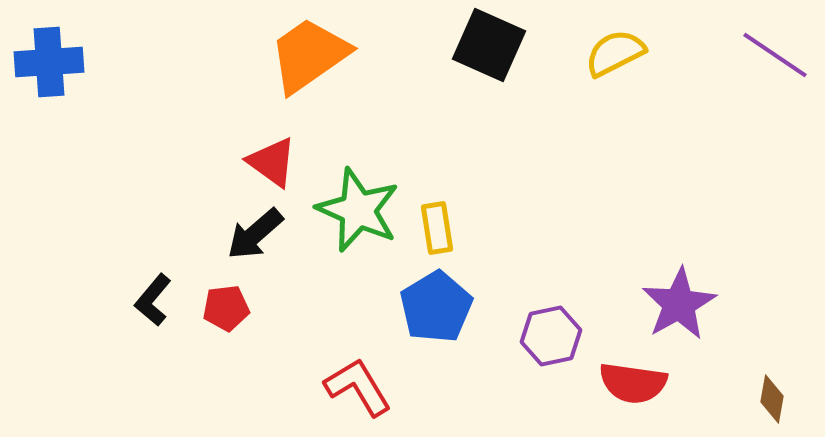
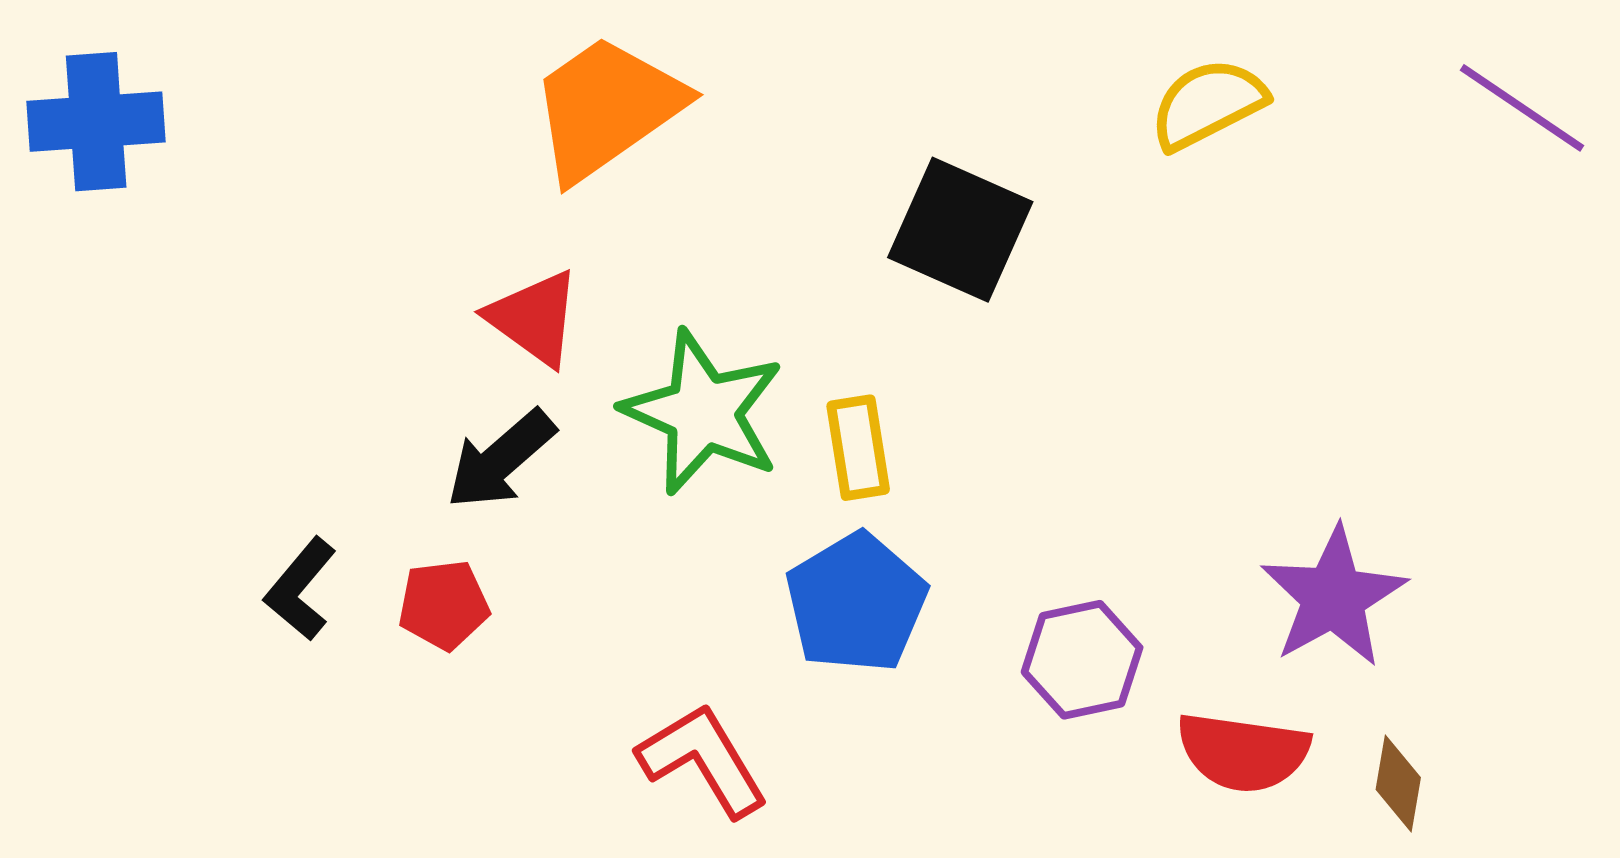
black square: (489, 45) -> (960, 230), moved
brown diamond: (772, 399) -> (1398, 784), moved

